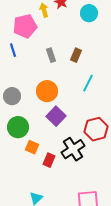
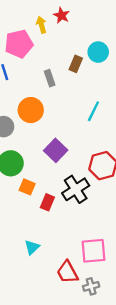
cyan circle: (89, 13) -> (98, 52), moved
brown rectangle: (76, 55) -> (76, 64), moved
orange circle: (47, 91) -> (31, 110), moved

